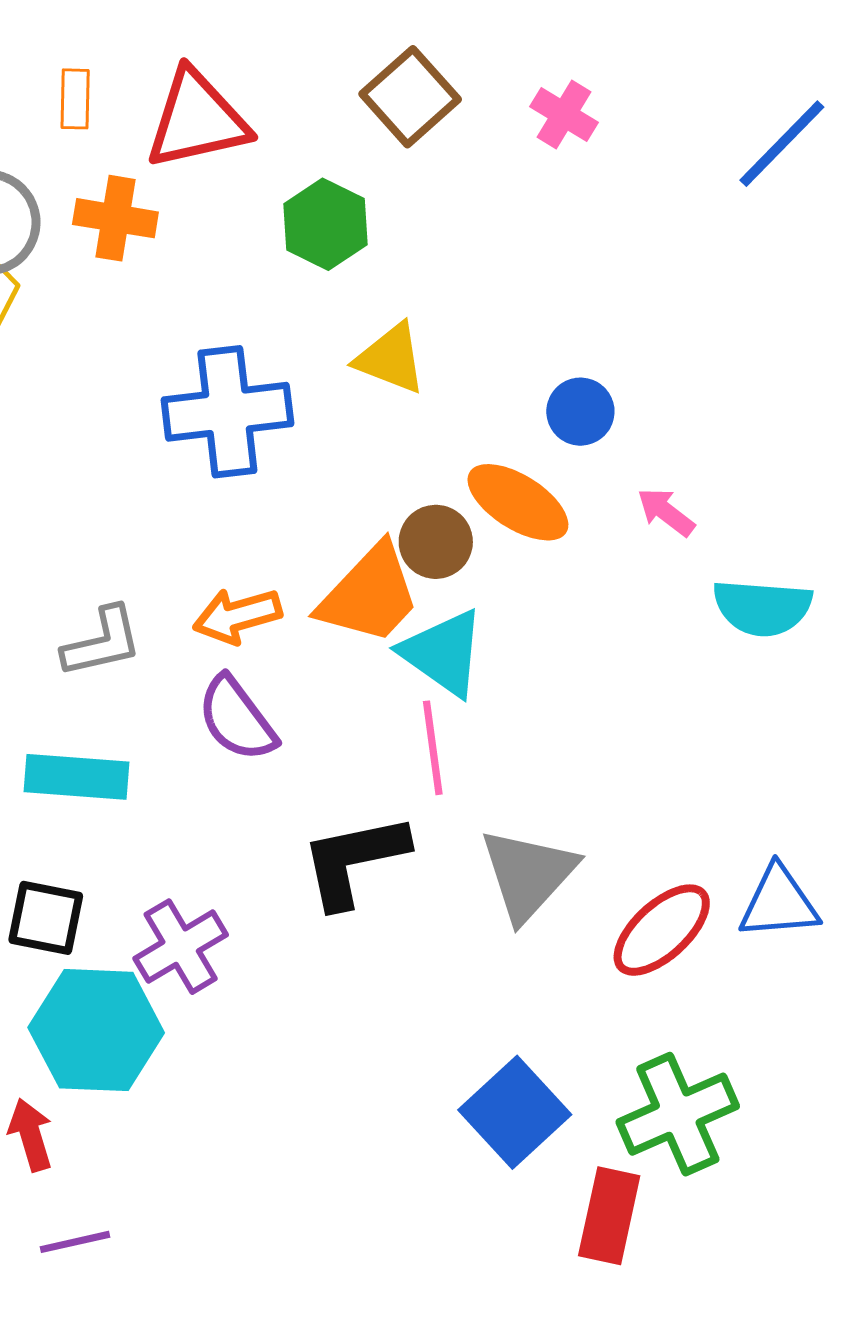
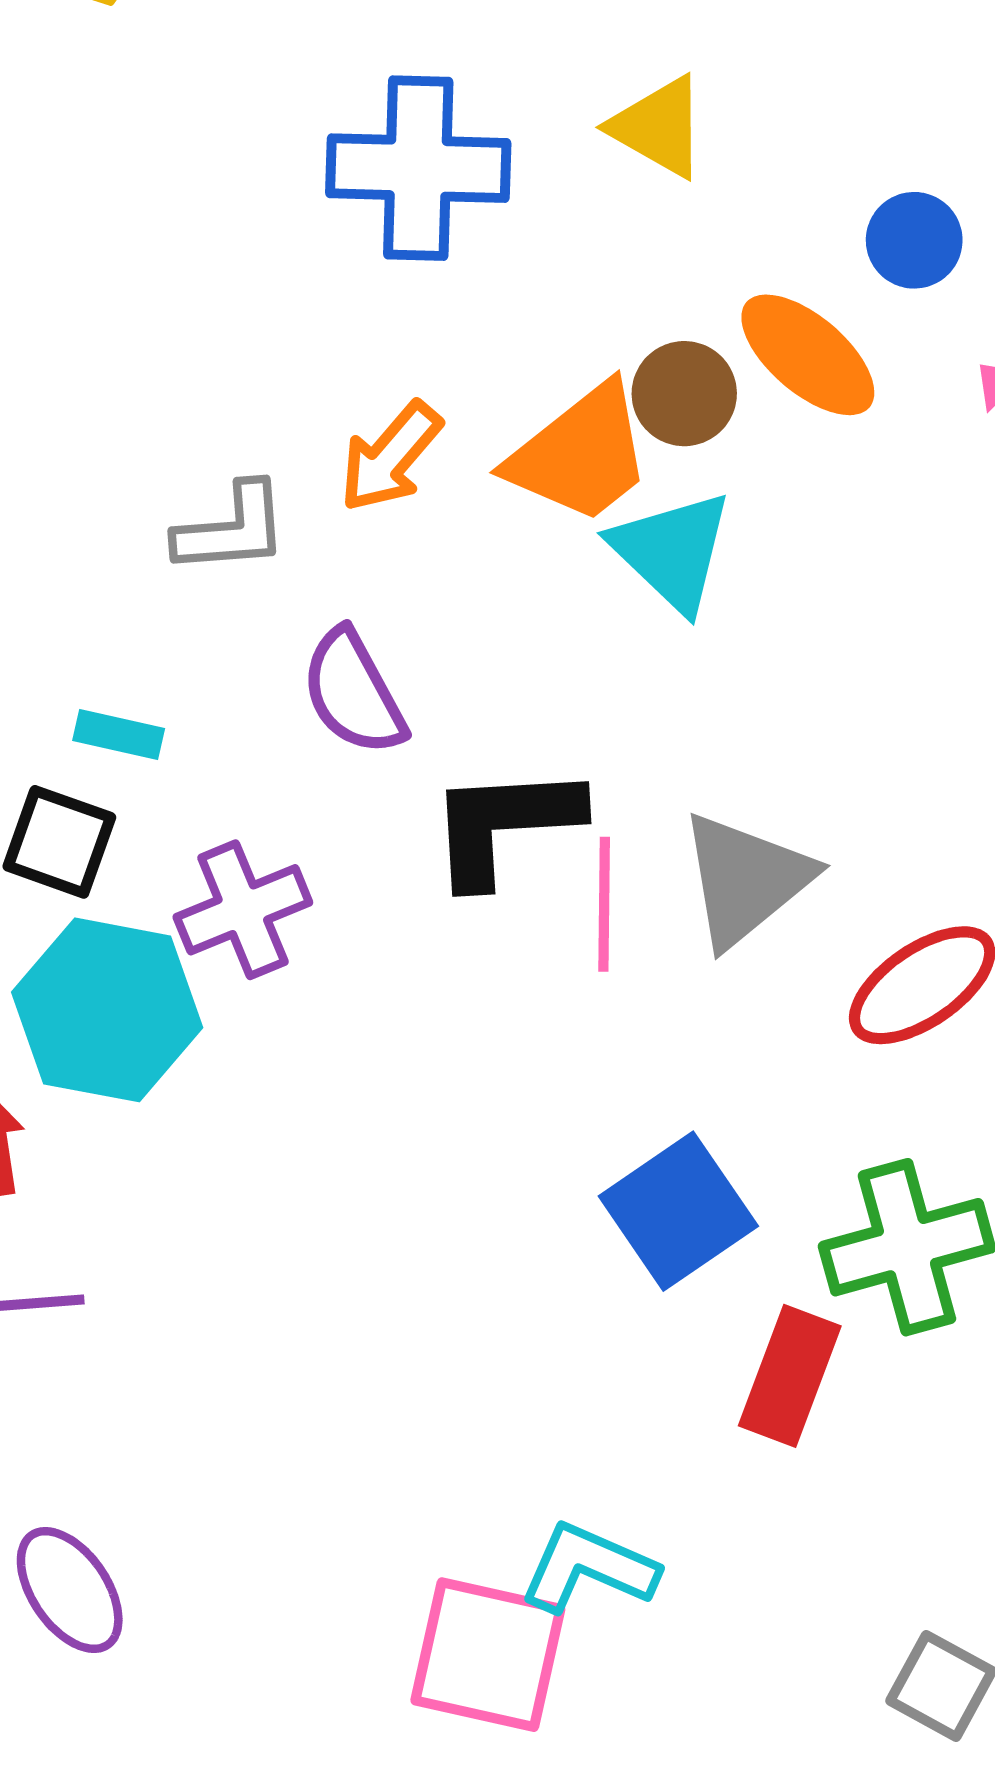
orange arrow: (237, 616) -> (390, 457), turned -42
gray L-shape: (102, 642) -> (232, 529), moved
purple semicircle: (237, 719) -> (353, 692), moved
pink line: (433, 748) -> (604, 904), moved
cyan rectangle: (77, 777) -> (119, 735), moved, size x0.6

